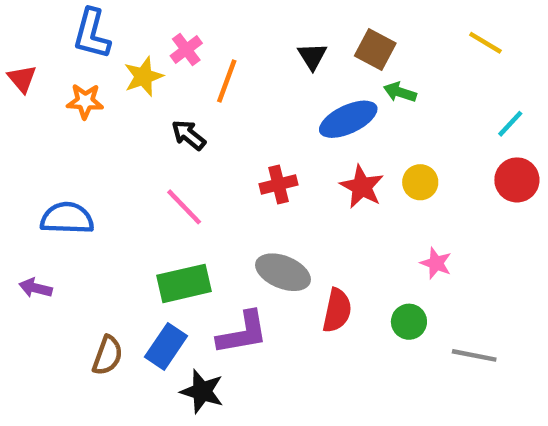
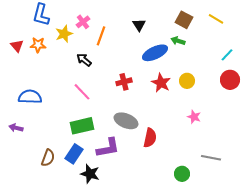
brown square: (375, 49) -> (184, 20), moved
red triangle: (22, 79) -> (17, 46), moved
green circle: (409, 322) -> (182, 174), moved

